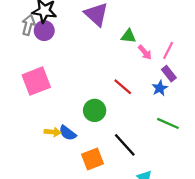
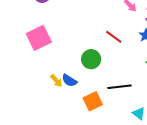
yellow arrow: (53, 132) -> (56, 81), turned 48
black line: (125, 145) -> (119, 87), turned -50

